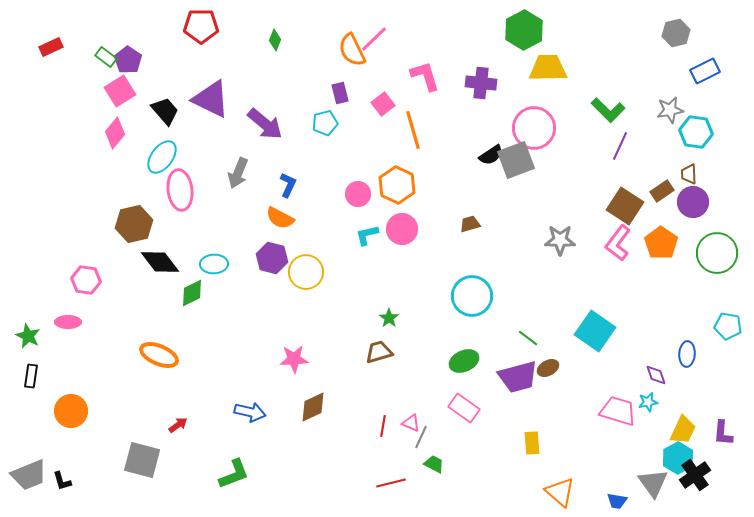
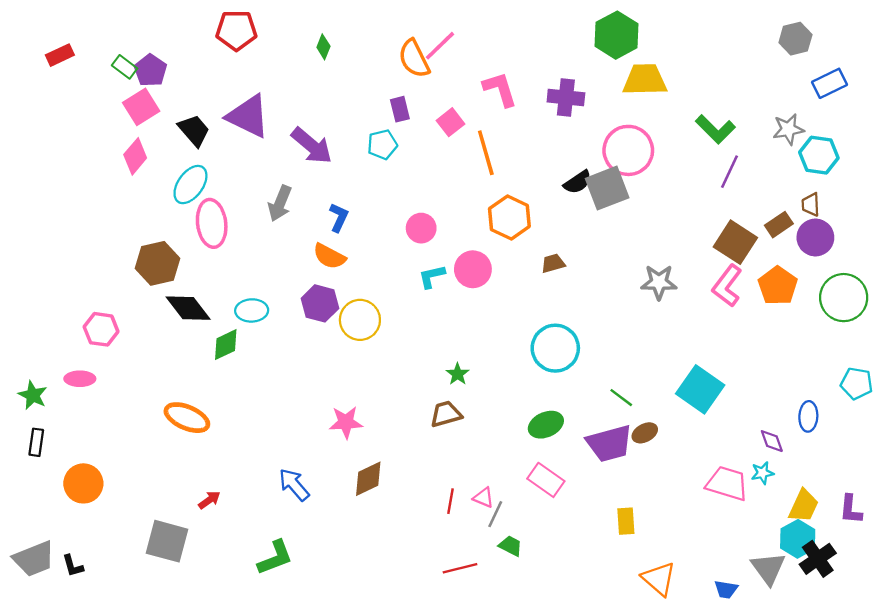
orange hexagon: (397, 185) -> (509, 217), moved
blue arrow: (250, 412) -> (294, 485), turned -144

